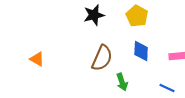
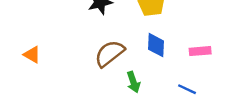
brown semicircle: (102, 58) -> (110, 53), turned -152

